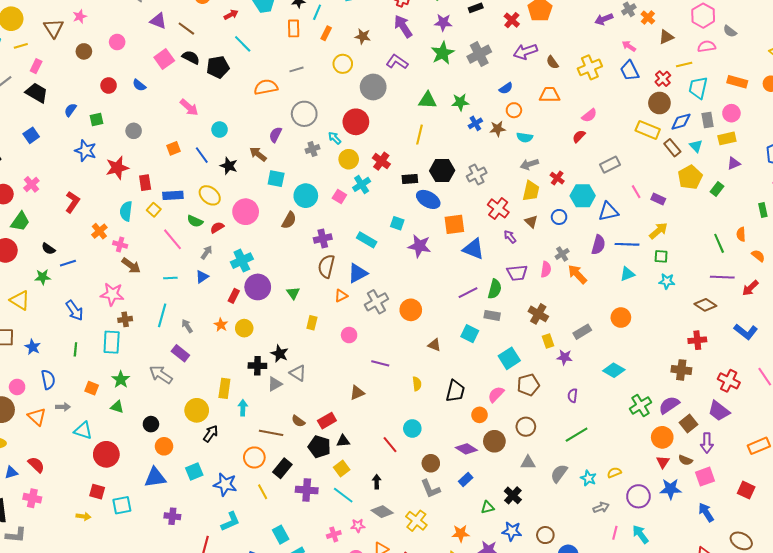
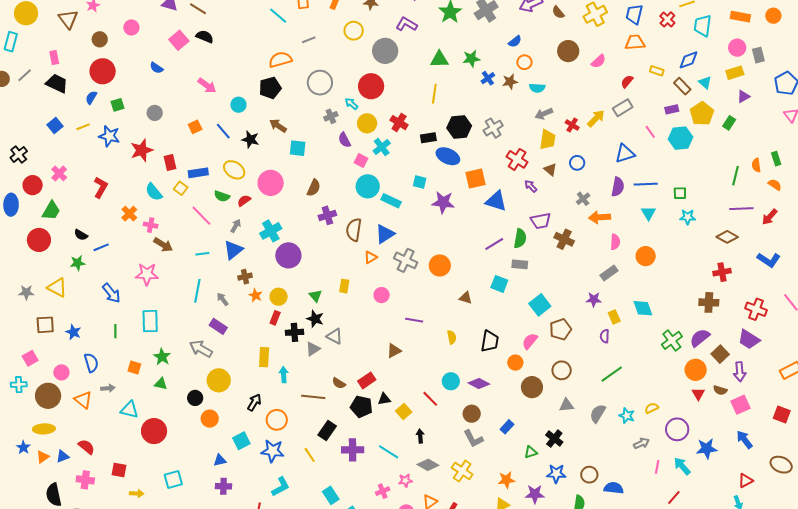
cyan line: (243, 44) -> (278, 16), moved
yellow line: (21, 46) -> (83, 127), moved
pink rectangle: (36, 66) -> (54, 58), turned -32
black pentagon: (218, 67) -> (270, 88), moved
blue trapezoid: (630, 71) -> (634, 14), turned 45
red circle: (109, 85) -> (103, 71), moved, size x1.6
orange trapezoid: (550, 95) -> (635, 42), moved
brown circle: (659, 103) -> (568, 51), moved
gray rectangle: (708, 120) -> (758, 55), moved
yellow rectangle: (648, 130) -> (657, 71), size x0.6
purple semicircle: (275, 135) -> (344, 140), moved, turned -49
red semicircle: (579, 136) -> (627, 82), moved
cyan circle: (306, 196) -> (368, 186), moved
cyan hexagon: (583, 196) -> (681, 138), moved
purple rectangle: (658, 199) -> (672, 109), moved, turned -32
green rectangle: (763, 210) -> (776, 159), moved
cyan semicircle: (126, 211) -> (154, 192), turned -42
yellow arrow: (658, 231) -> (596, 118), moved
purple cross: (323, 239) -> (327, 215), moved
green line: (719, 243) -> (736, 176), turned 42
pink semicircle: (546, 269) -> (615, 242), moved
orange arrow: (577, 274) -> (600, 217), turned -45
cyan triangle: (627, 274) -> (648, 213), turned -35
blue triangle: (202, 277) -> (233, 250), size x1.5
green triangle: (293, 293) -> (316, 296), moved
red rectangle: (234, 296) -> (275, 318), moved
gray cross: (376, 302) -> (406, 260), turned -30
brown cross: (538, 314) -> (564, 239), moved
brown cross: (125, 319) -> (245, 277), moved
yellow rectangle: (548, 341) -> (614, 317), moved
cyan diamond: (614, 370) -> (643, 308), turned 45
yellow circle: (197, 410) -> (219, 380), moved
purple diamond: (466, 449) -> (479, 384), moved
orange circle: (254, 457) -> (277, 420), moved
yellow square: (342, 468) -> (404, 411), moved
blue triangle: (155, 477) -> (220, 460), moved, size x0.6
blue star: (671, 489) -> (707, 449), moved
red square: (97, 492) -> (119, 470), moved

